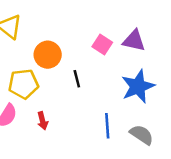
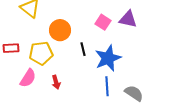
blue star: (138, 86) -> (108, 58), moved

